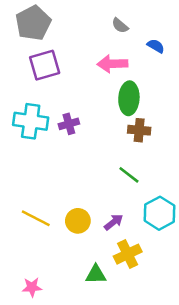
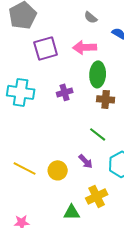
purple square: (45, 65) -> (46, 48), moved
purple cross: (69, 124) -> (65, 92), moved
purple arrow: (114, 222) -> (86, 161), moved, turned 84

